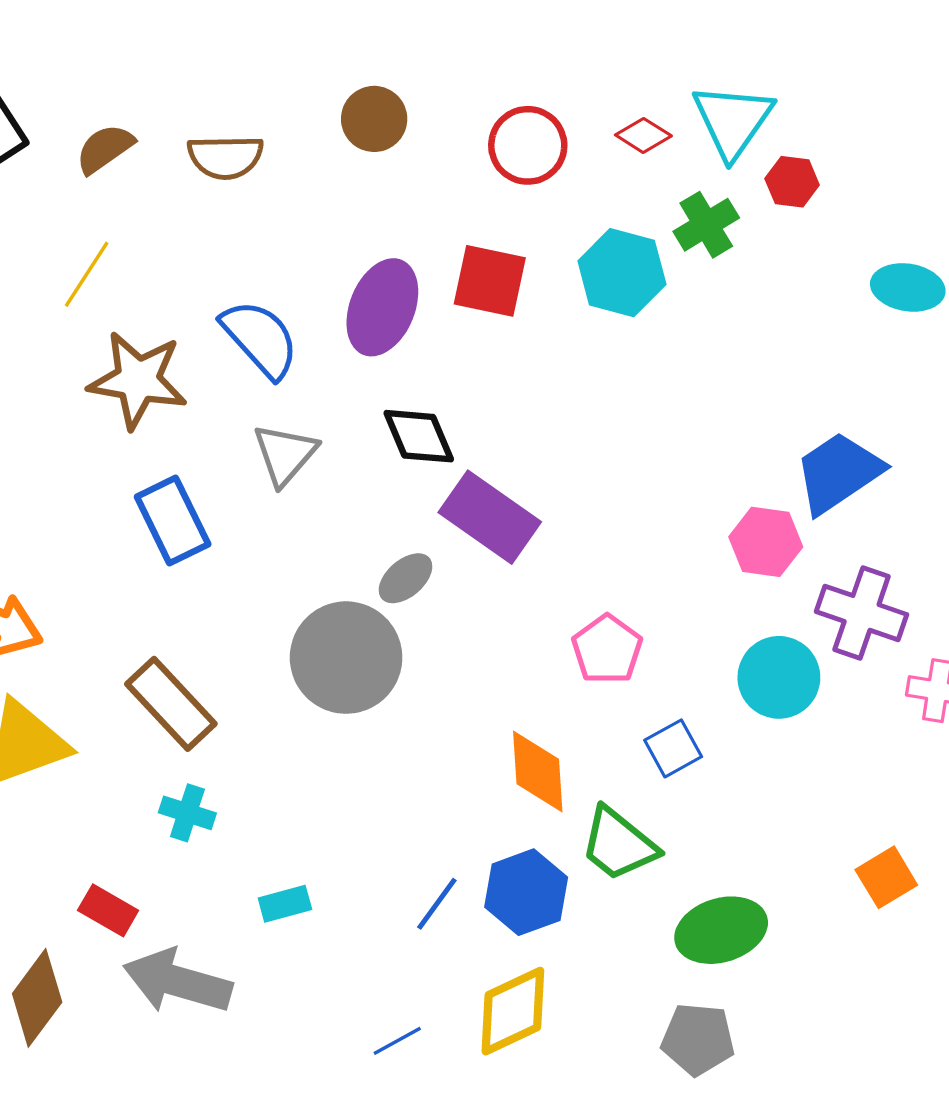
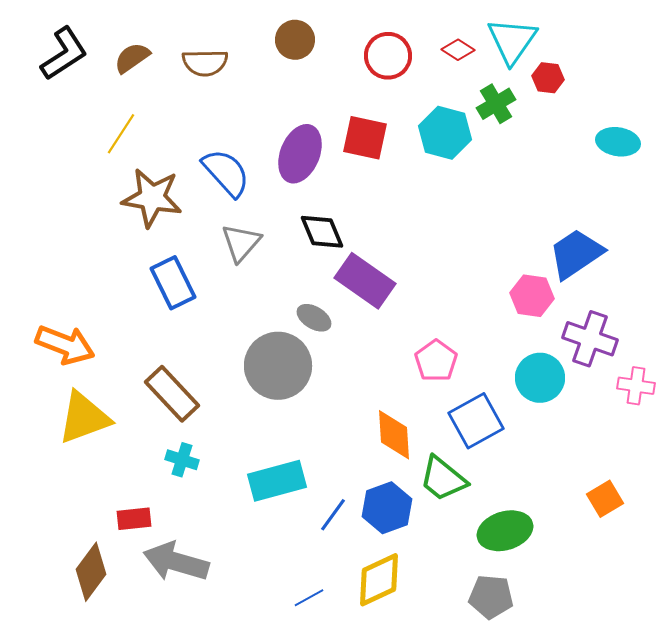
gray ellipse: (406, 578) -> (314, 318), turned 72
blue square: (673, 748) -> (476, 421), size x1.6
cyan rectangle: (285, 904) -> (277, 481), moved, size x1.8
red rectangle: (108, 910) -> (134, 519), turned -36

